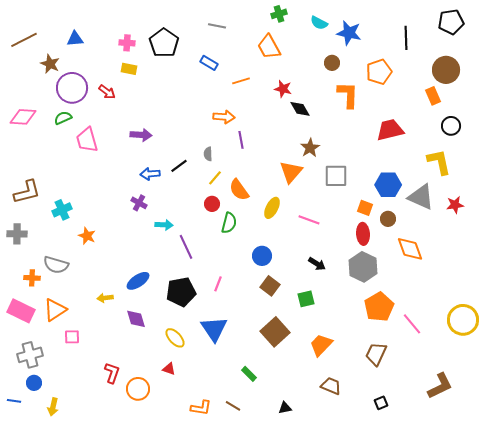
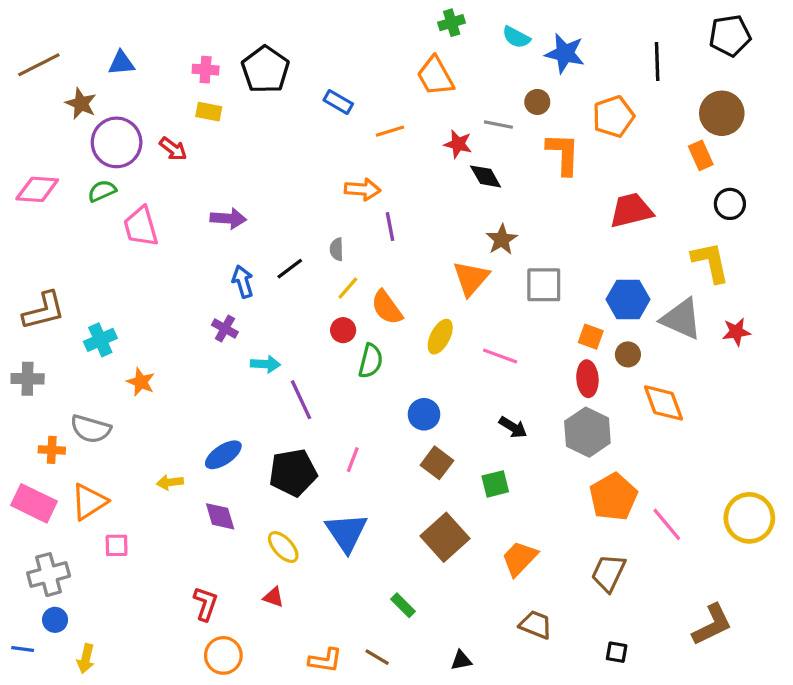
gray line: (217, 26) -> (498, 125), moved
blue arrow: (150, 174) -> (243, 282), turned 78
red L-shape: (112, 373) -> (206, 604), moved
orange circle: (138, 389) -> (223, 655), moved
black square: (381, 403) -> (617, 652), turned 32

